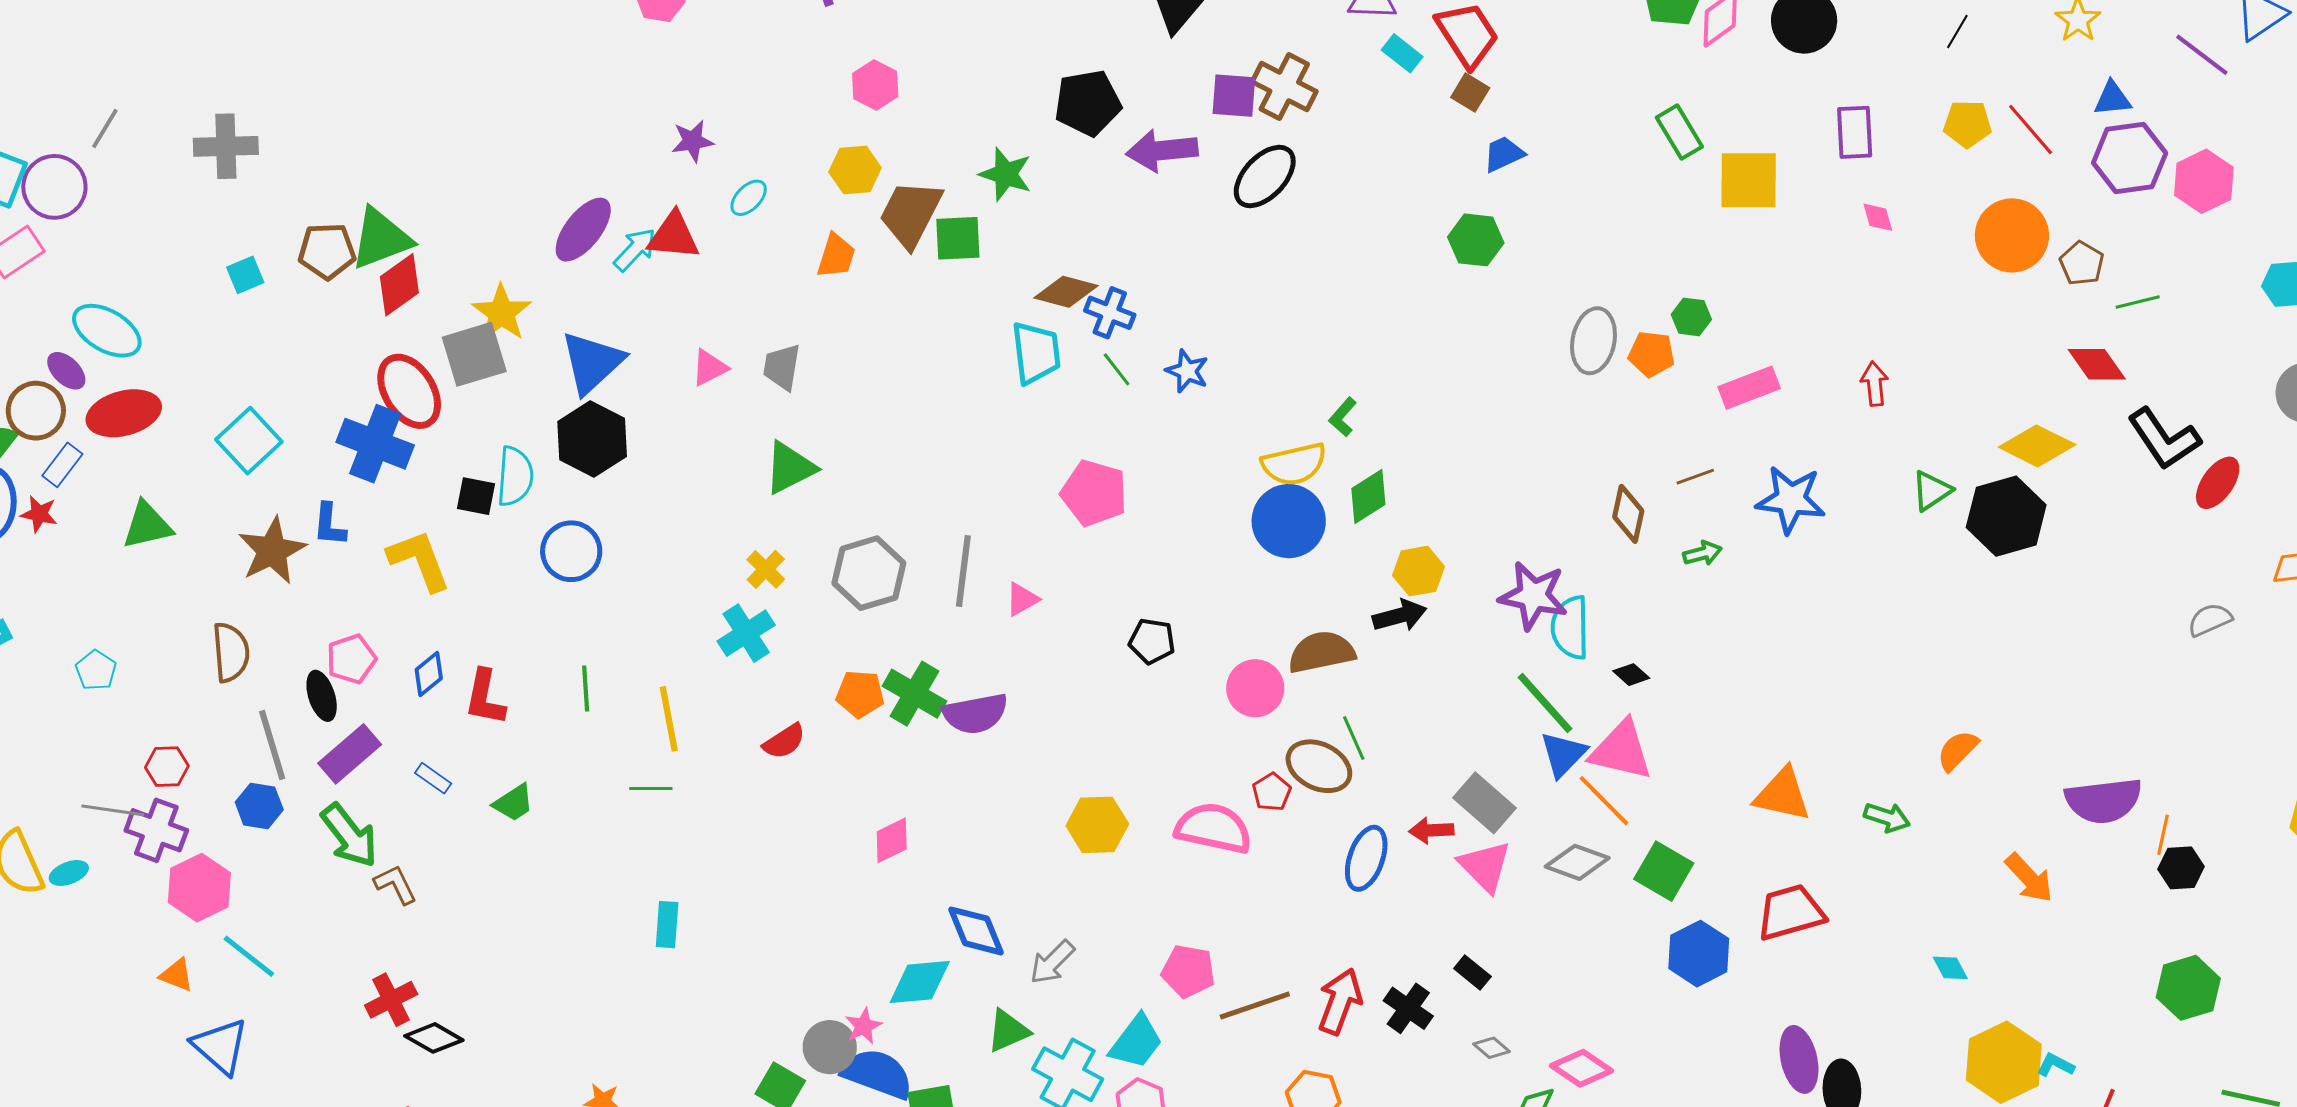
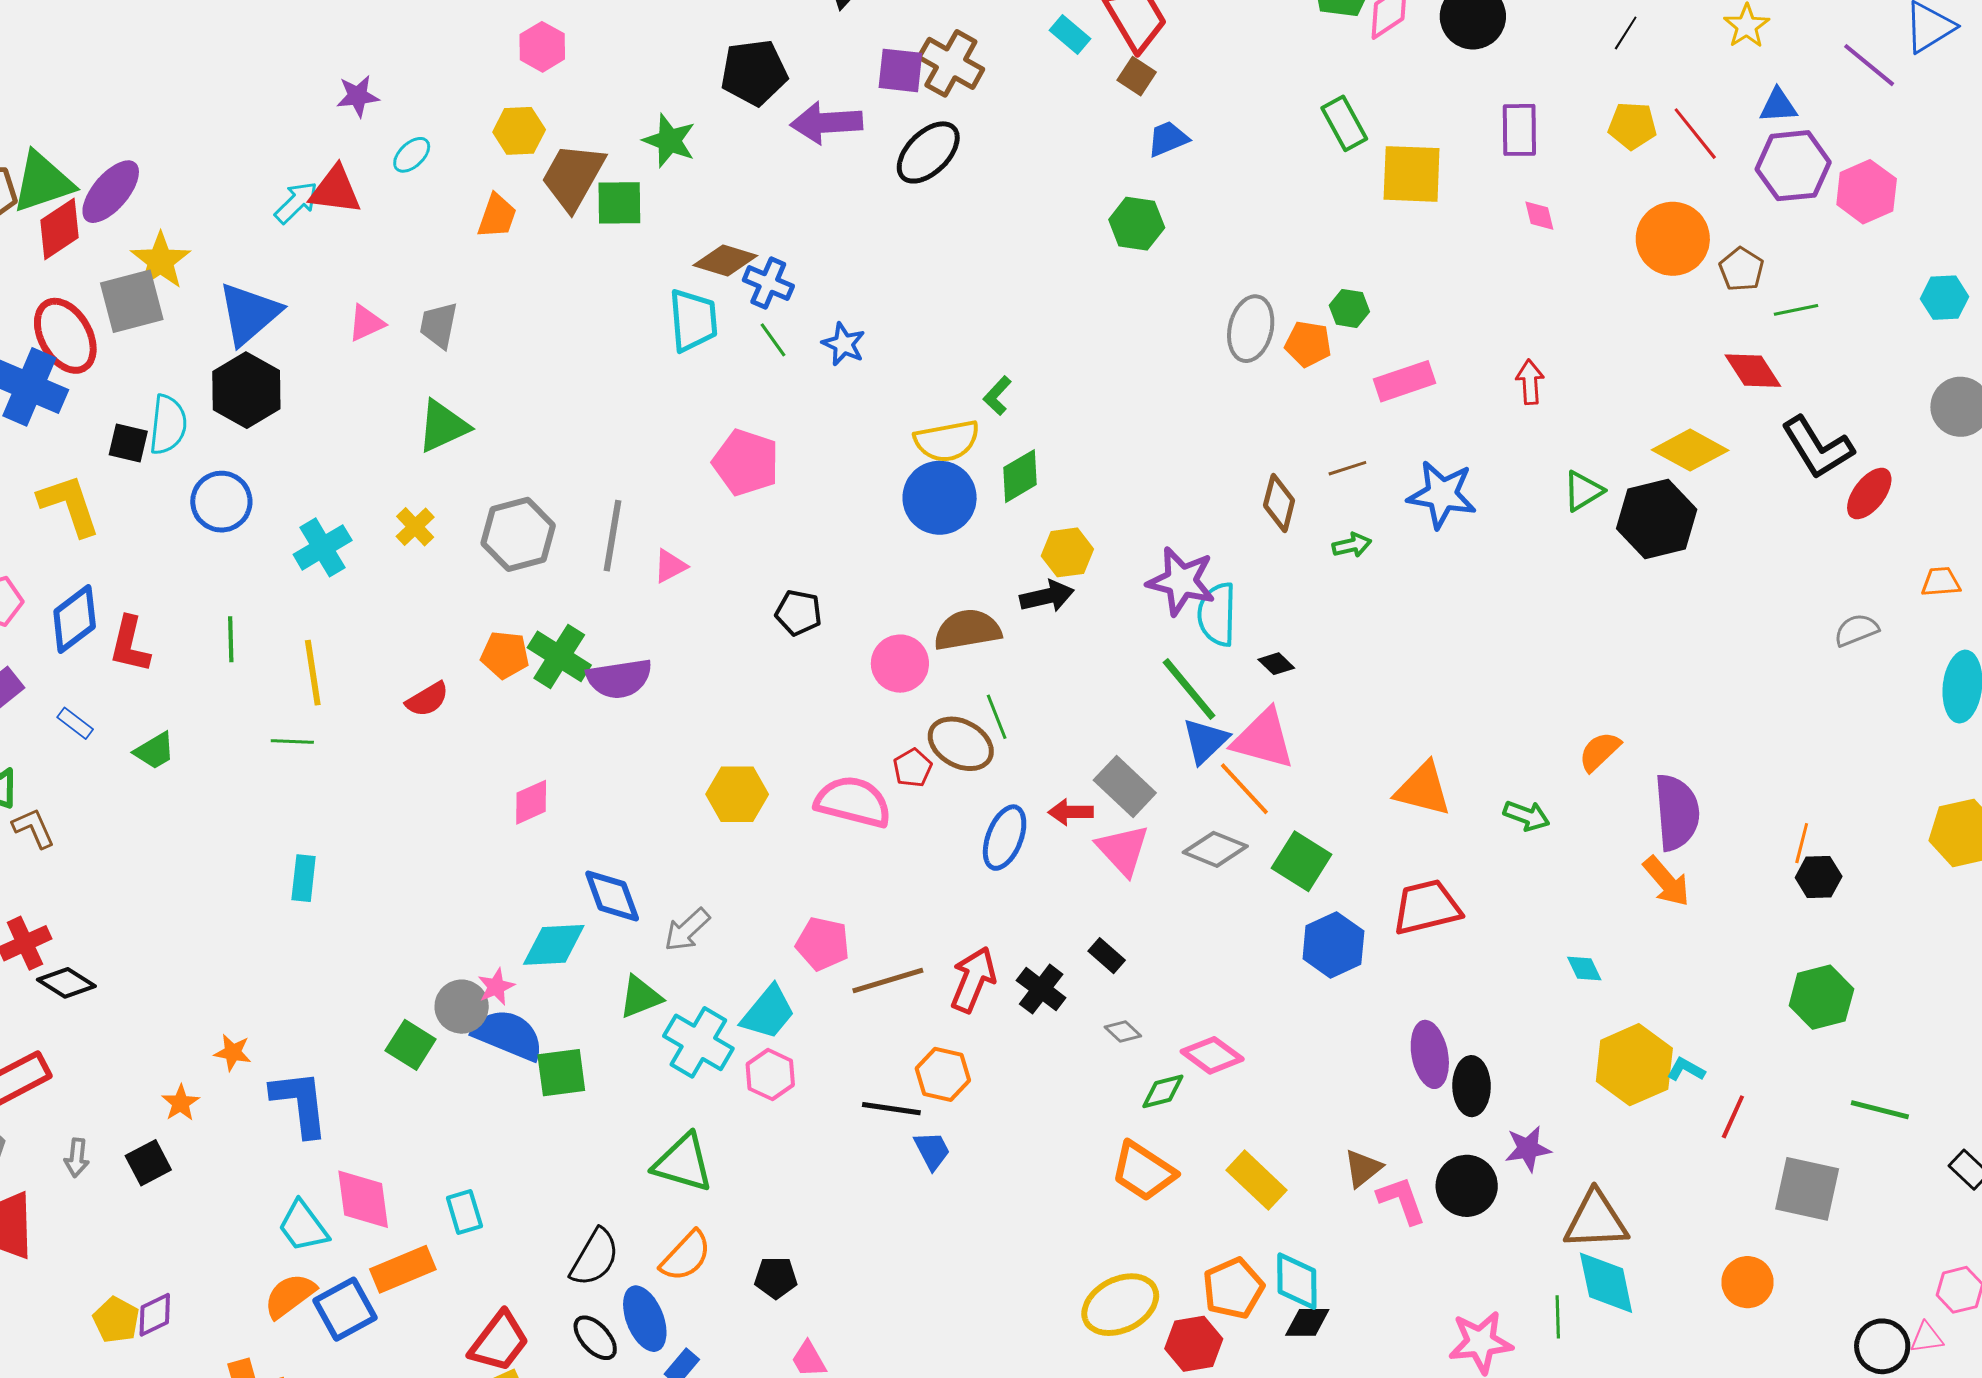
purple ellipse: (583, 230) -> (111, 192), moved
cyan cross: (746, 633) -> (323, 547), moved
blue diamond: (429, 674) -> (75, 619), size x1.5
purple semicircle: (2104, 801) -> (1677, 812), moved, turned -90

